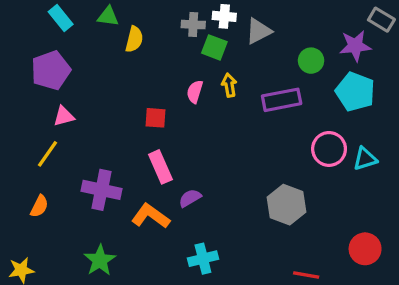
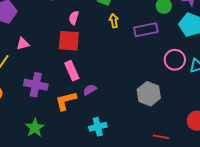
pink semicircle: (195, 92) -> (74, 18), moved
pink triangle: (64, 116) -> (23, 44), moved
red square: (156, 118) -> (69, 41), size x1.6
orange L-shape: (151, 216) -> (66, 101), turned -50

